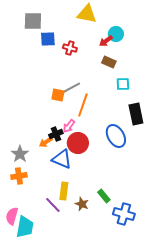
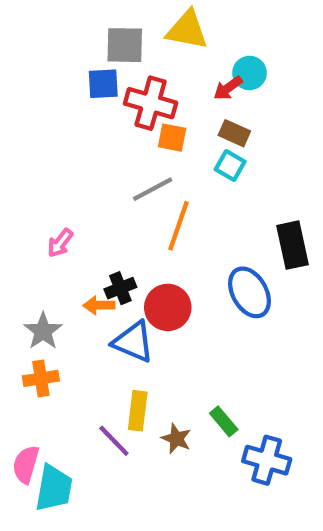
gray square: (33, 21) -> (125, 45), moved
red cross: (70, 48) -> (151, 103), size x1.6
cyan square: (123, 84) -> (230, 165), moved, turned 32
orange square: (58, 95) -> (172, 138), moved
pink arrow: (69, 126) -> (60, 243), moved
orange arrow: (46, 142) -> (99, 305), turned 32

